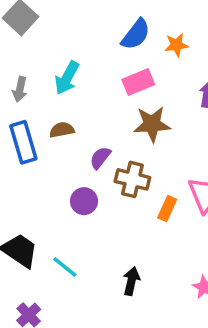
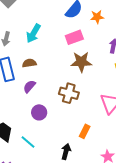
purple semicircle: (100, 158) -> (29, 86), moved
purple circle: (84, 201) -> (39, 112), moved
orange rectangle: (167, 209) -> (85, 131), moved

